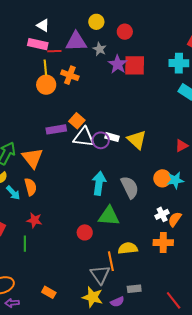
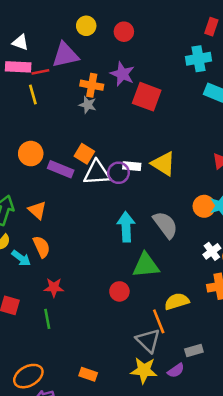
gray star: (100, 49) -> (88, 105), moved
red square: (135, 65) -> (147, 97), moved, turned 30
orange cross: (70, 75) -> (92, 85), moved
orange circle: (46, 85) -> (31, 154), moved
purple rectangle: (56, 129) -> (61, 169), turned 42
orange triangle: (32, 158) -> (37, 210), size x0.7

